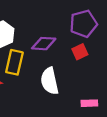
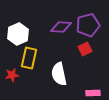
purple diamond: (44, 44) -> (61, 27), moved

